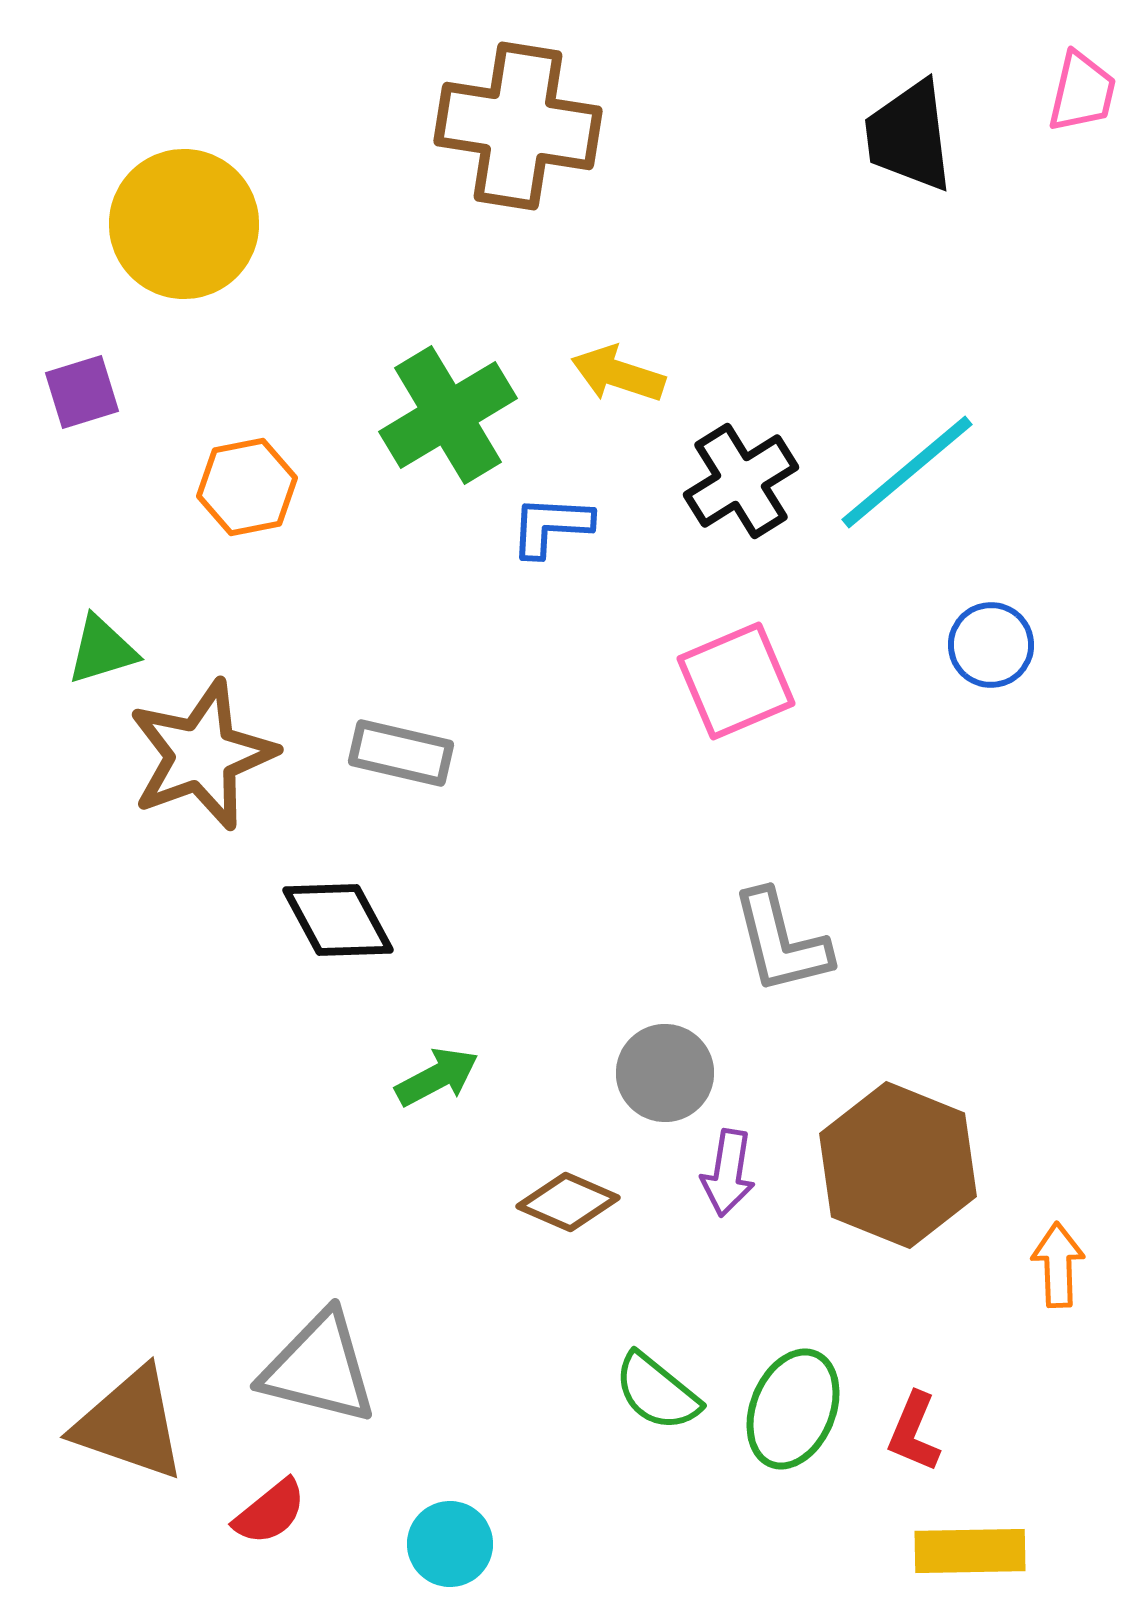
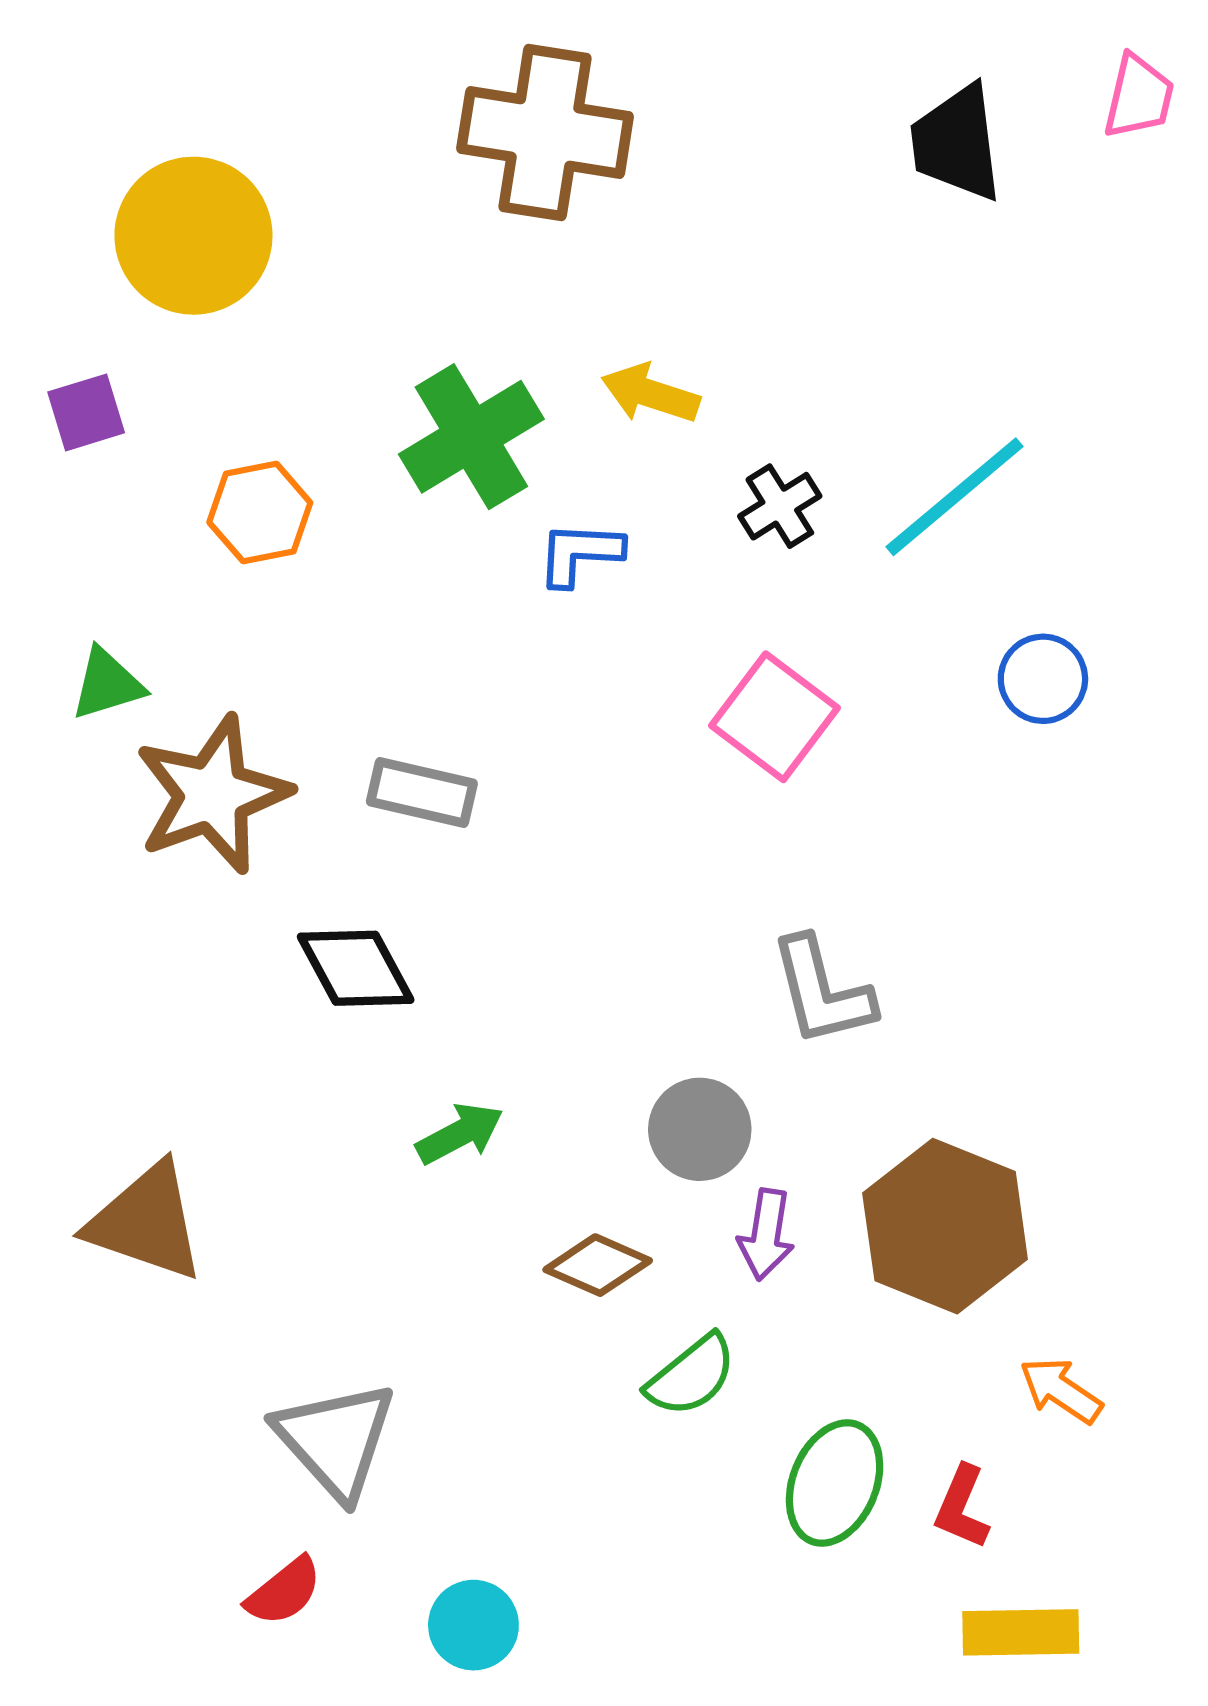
black cross: (741, 481) -> (780, 506), size x0.7
pink square: (736, 681) -> (775, 717), turned -30
orange arrow: (1058, 1265) -> (1061, 1390), moved, turned -54
gray triangle: (319, 1368) -> (336, 1440), turned 34
green semicircle: (657, 1392) -> (691, 1376), moved, turned -78
brown triangle: (130, 1424) -> (146, 1222), moved

